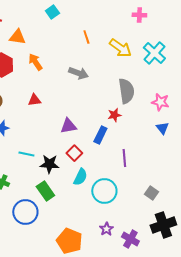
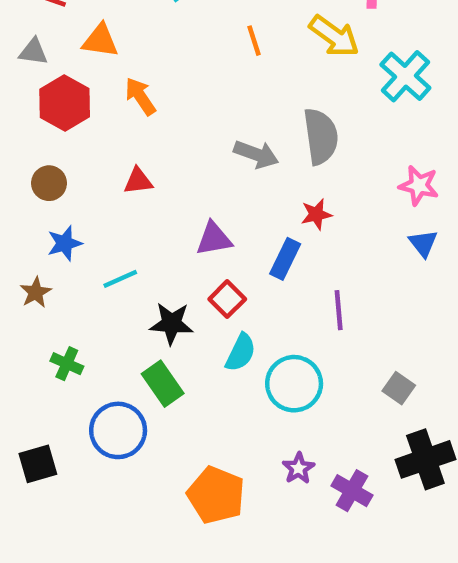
yellow arrow: (120, 48) -> (334, 36), moved
gray arrow: (78, 73) -> (256, 154), moved
gray semicircle: (126, 91) -> (321, 136), moved
cyan line: (26, 154) -> (120, 279), moved, turned -35

